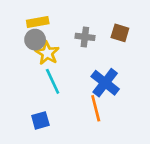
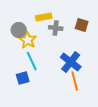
yellow rectangle: (38, 22) -> (44, 17), moved
orange line: (96, 108) -> (75, 81), moved
blue square: (40, 120) -> (23, 78), moved

